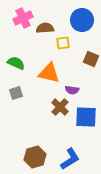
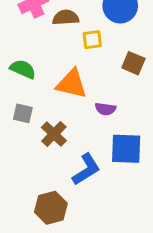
gray square: (16, 93) -> (23, 113), turned 32
brown cross: (60, 107) -> (54, 134), moved
blue L-shape: (70, 159) -> (86, 169), moved

